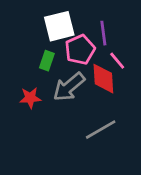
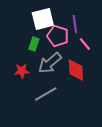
pink pentagon: (80, 50) -> (58, 36), turned -30
red diamond: (103, 79) -> (76, 70), moved
gray line: (101, 130) -> (46, 94), moved

